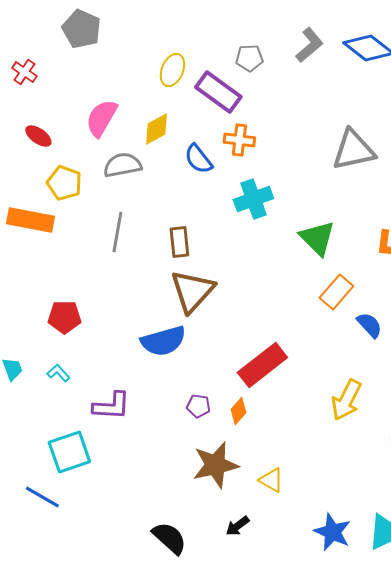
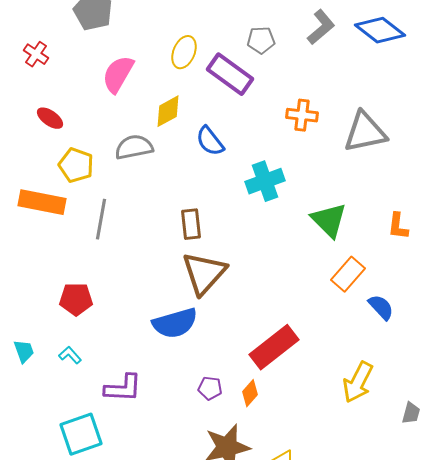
pink semicircle: (101, 118) -> (118, 74), moved
orange cross: (239, 140) -> (302, 115), moved
gray line: (117, 232) -> (101, 219), moved

